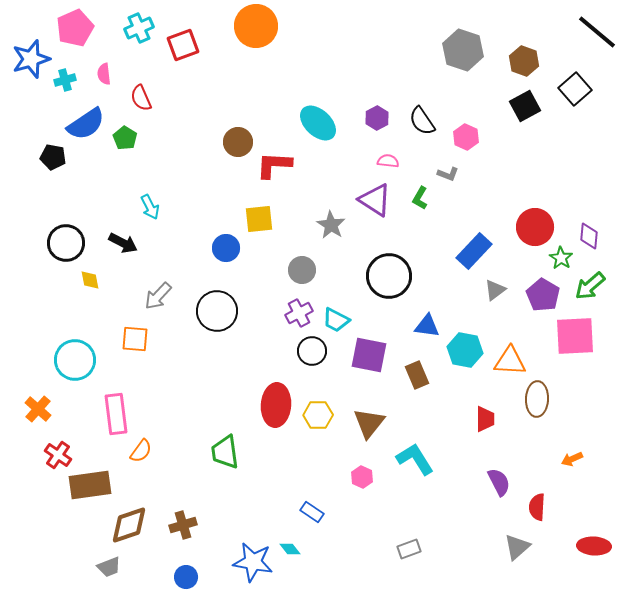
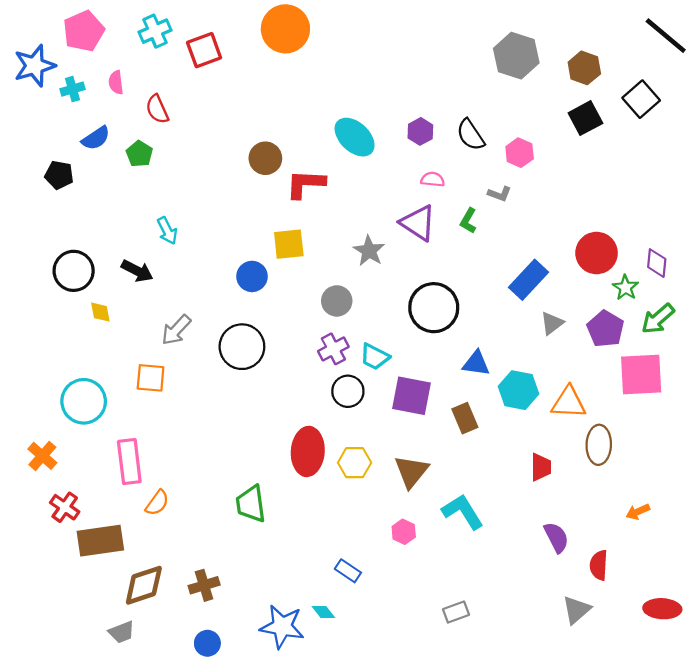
blue semicircle: (86, 124) -> (96, 138), size x0.7

